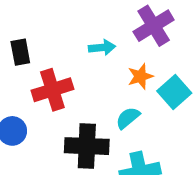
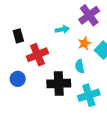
cyan semicircle: (128, 118) -> (80, 66), turned -56

